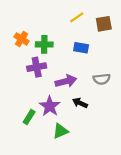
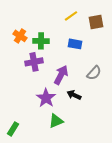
gray semicircle: (102, 79) -> (94, 73), turned -42
purple arrow: (66, 81) -> (61, 75), turned -48
green rectangle: (29, 117) -> (13, 129), moved

